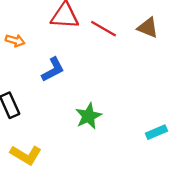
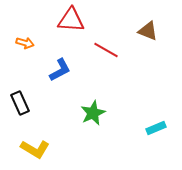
red line: (104, 29) -> (106, 50), moved

